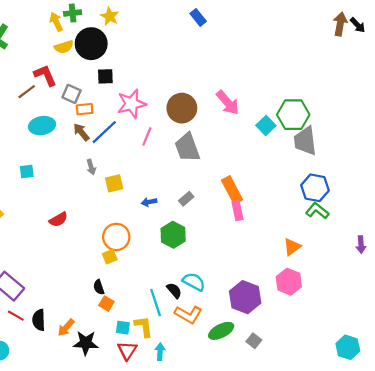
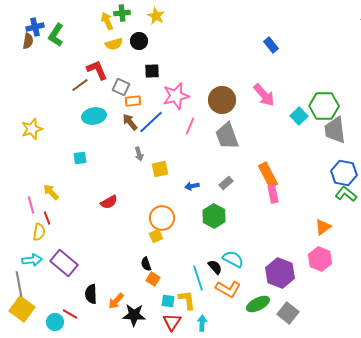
blue rectangle: (198, 17) -> (271, 45), moved
black circle: (91, 44) -> (139, 41), size x0.6
red line: (16, 316) -> (70, 314), moved
gray square: (254, 341) -> (288, 313), size x1.5

